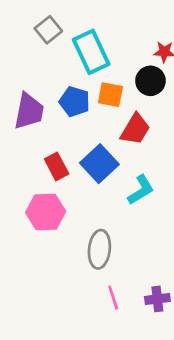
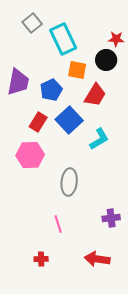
blue pentagon: (75, 102) -> (51, 90), moved, turned 30
red rectangle: (57, 166) -> (38, 122), turned 60
pink line: (113, 298) -> (58, 224), moved

